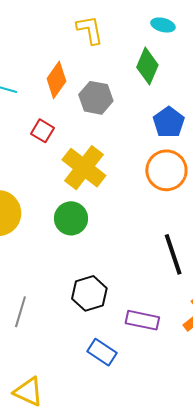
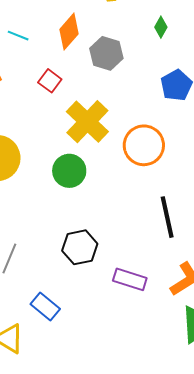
green diamond: (147, 66) -> (161, 27), size x0.6
orange circle: (166, 170) -> (144, 145), moved
blue rectangle: (102, 352) -> (45, 306), moved

